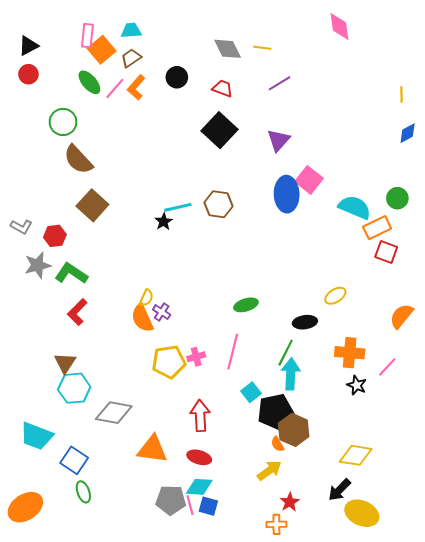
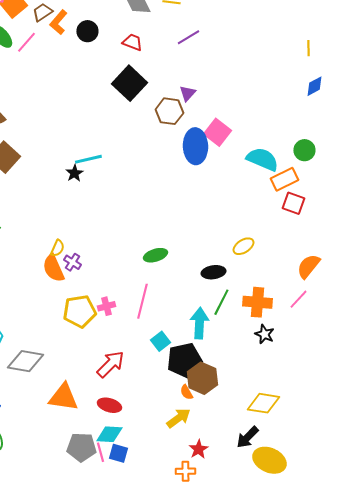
orange L-shape: (136, 87) -> (58, 22), moved
purple triangle: (278, 140) -> (187, 93), size x0.7
brown hexagon: (219, 204) -> (169, 111), moved
green line: (286, 353) -> (221, 302), moved
pink line: (387, 367) -> (298, 299), moved
red arrow: (200, 416) -> (110, 364), turned 48

